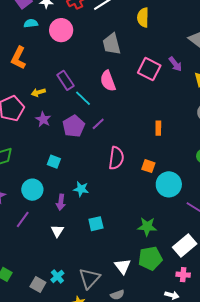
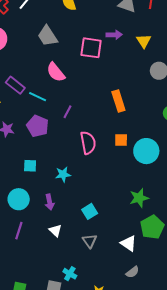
purple arrow: (175, 64) -> (114, 35), turned -35
purple line: (98, 124) -> (68, 112), moved
orange rectangle: (158, 128) -> (118, 101), size x1.5
cyan star: (81, 189) -> (63, 174), moved
gray triangle: (89, 278) -> (90, 241), moved, size x0.7

